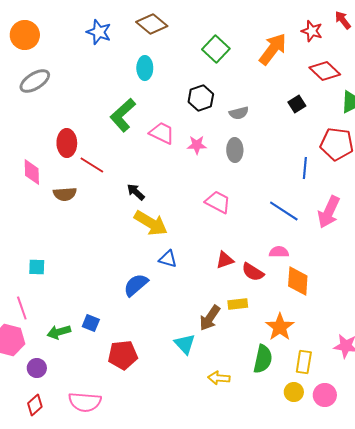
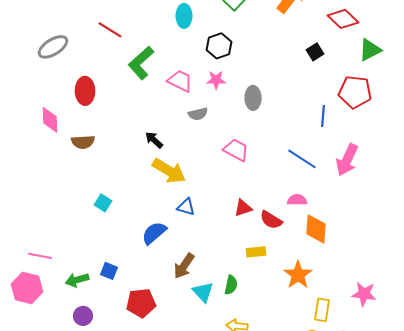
cyan ellipse: (145, 68) -> (184, 16), moved
gray ellipse: (35, 81) -> (53, 47), moved
gray semicircle: (239, 113) -> (198, 114), moved
pink star: (197, 145) -> (216, 80), moved
red line: (92, 165) -> (110, 30), moved
cyan square: (37, 267) -> (103, 203), moved, turned 30
pink line: (22, 308) -> (40, 256), turned -60
brown arrow: (210, 318) -> (184, 266), moved
green semicircle: (263, 359) -> (231, 285), moved, size x0.7
purple circle: (37, 368) -> (83, 316), moved

